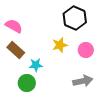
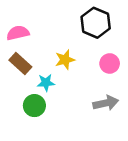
pink semicircle: (14, 26) -> (18, 33), turned -42
yellow star: (60, 45) -> (65, 60), moved

